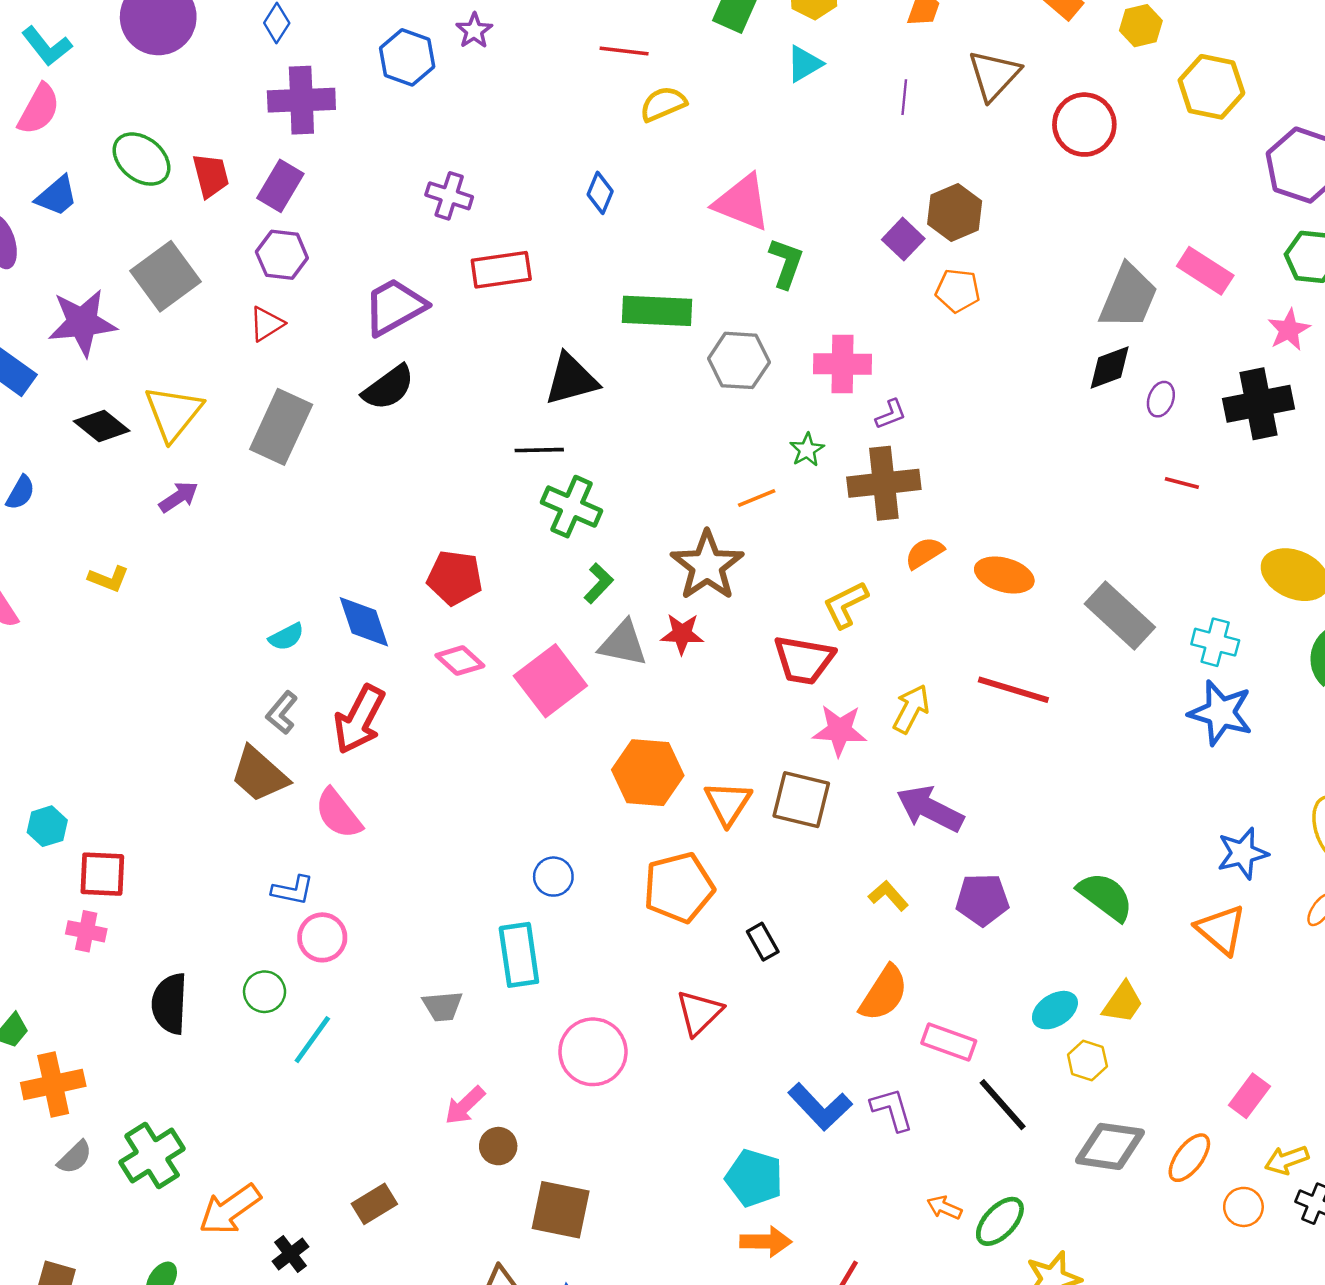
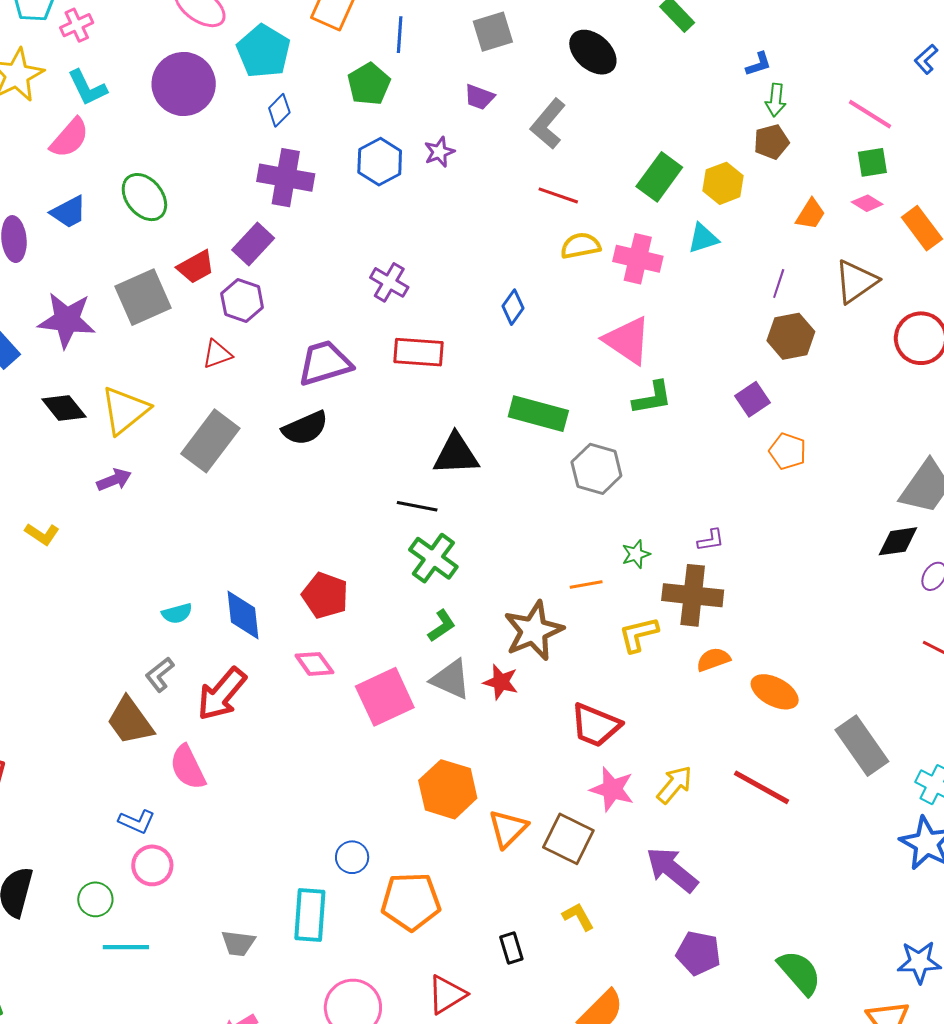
red trapezoid: (211, 176) -> (196, 267), moved, turned 63
brown hexagon: (955, 212) -> (791, 336), moved
green L-shape: (786, 263) -> (652, 398), turned 48
pink cross: (843, 364) -> (638, 259), moved
yellow L-shape: (846, 605) -> (639, 634), moved
orange pentagon: (679, 888) -> (411, 901), moved
yellow L-shape: (888, 896) -> (578, 917), moved
cyan line: (312, 1040) -> (126, 947), turned 42

